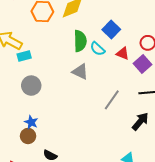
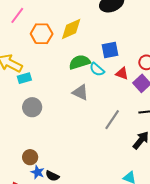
blue square: (111, 30) -> (110, 50), turned 36
green semicircle: (80, 41) -> (80, 62), turned -105
blue star: (31, 122) -> (38, 172), moved

